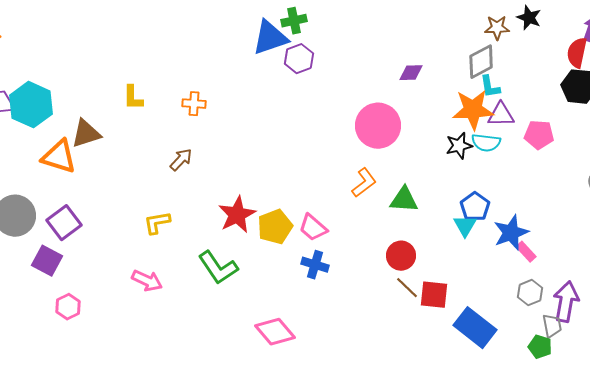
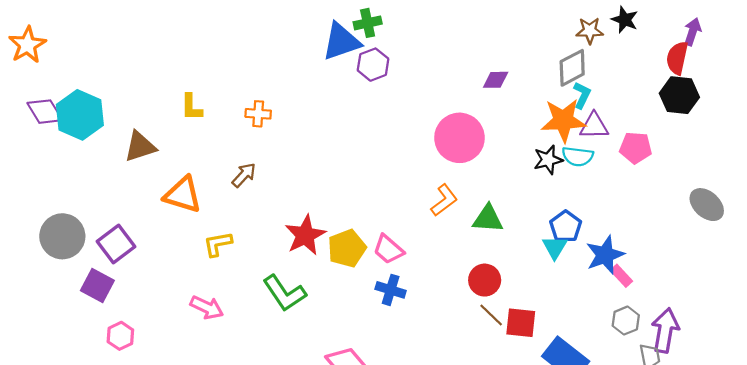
cyan L-shape: (490, 87) -> (582, 95), turned -145
orange triangle: (59, 157) -> (183, 195), moved

